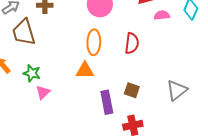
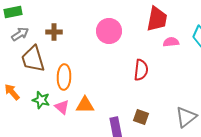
orange ellipse: (94, 42) -> (64, 77), moved
orange triangle: (85, 70) -> (85, 105), moved
pink triangle: (43, 92) -> (62, 107), moved, turned -35

